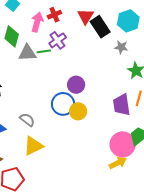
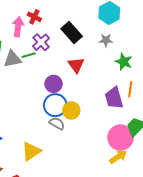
red cross: (54, 15) -> (34, 17), turned -32
red triangle: (86, 16) -> (76, 65), moved
black rectangle: (100, 27) -> (72, 33), moved
purple circle: (76, 85) -> (54, 84), moved
gray semicircle: (27, 120) -> (57, 123), moved

